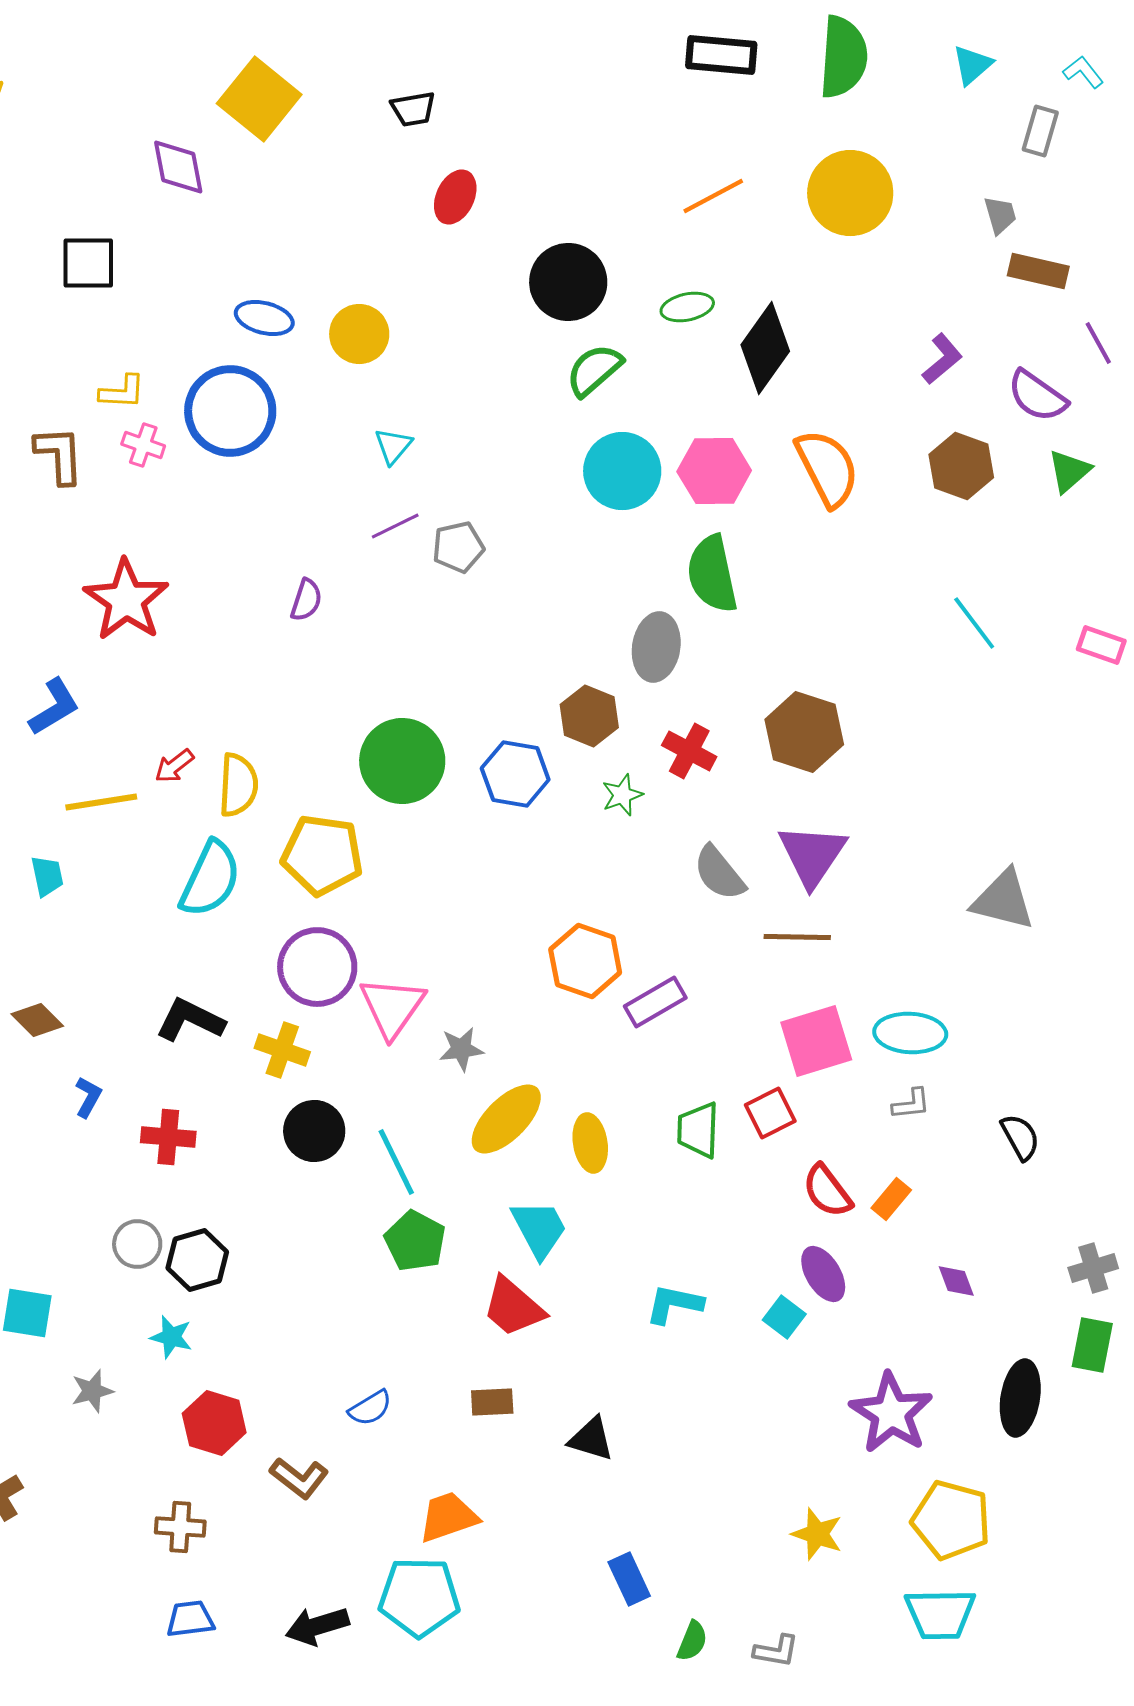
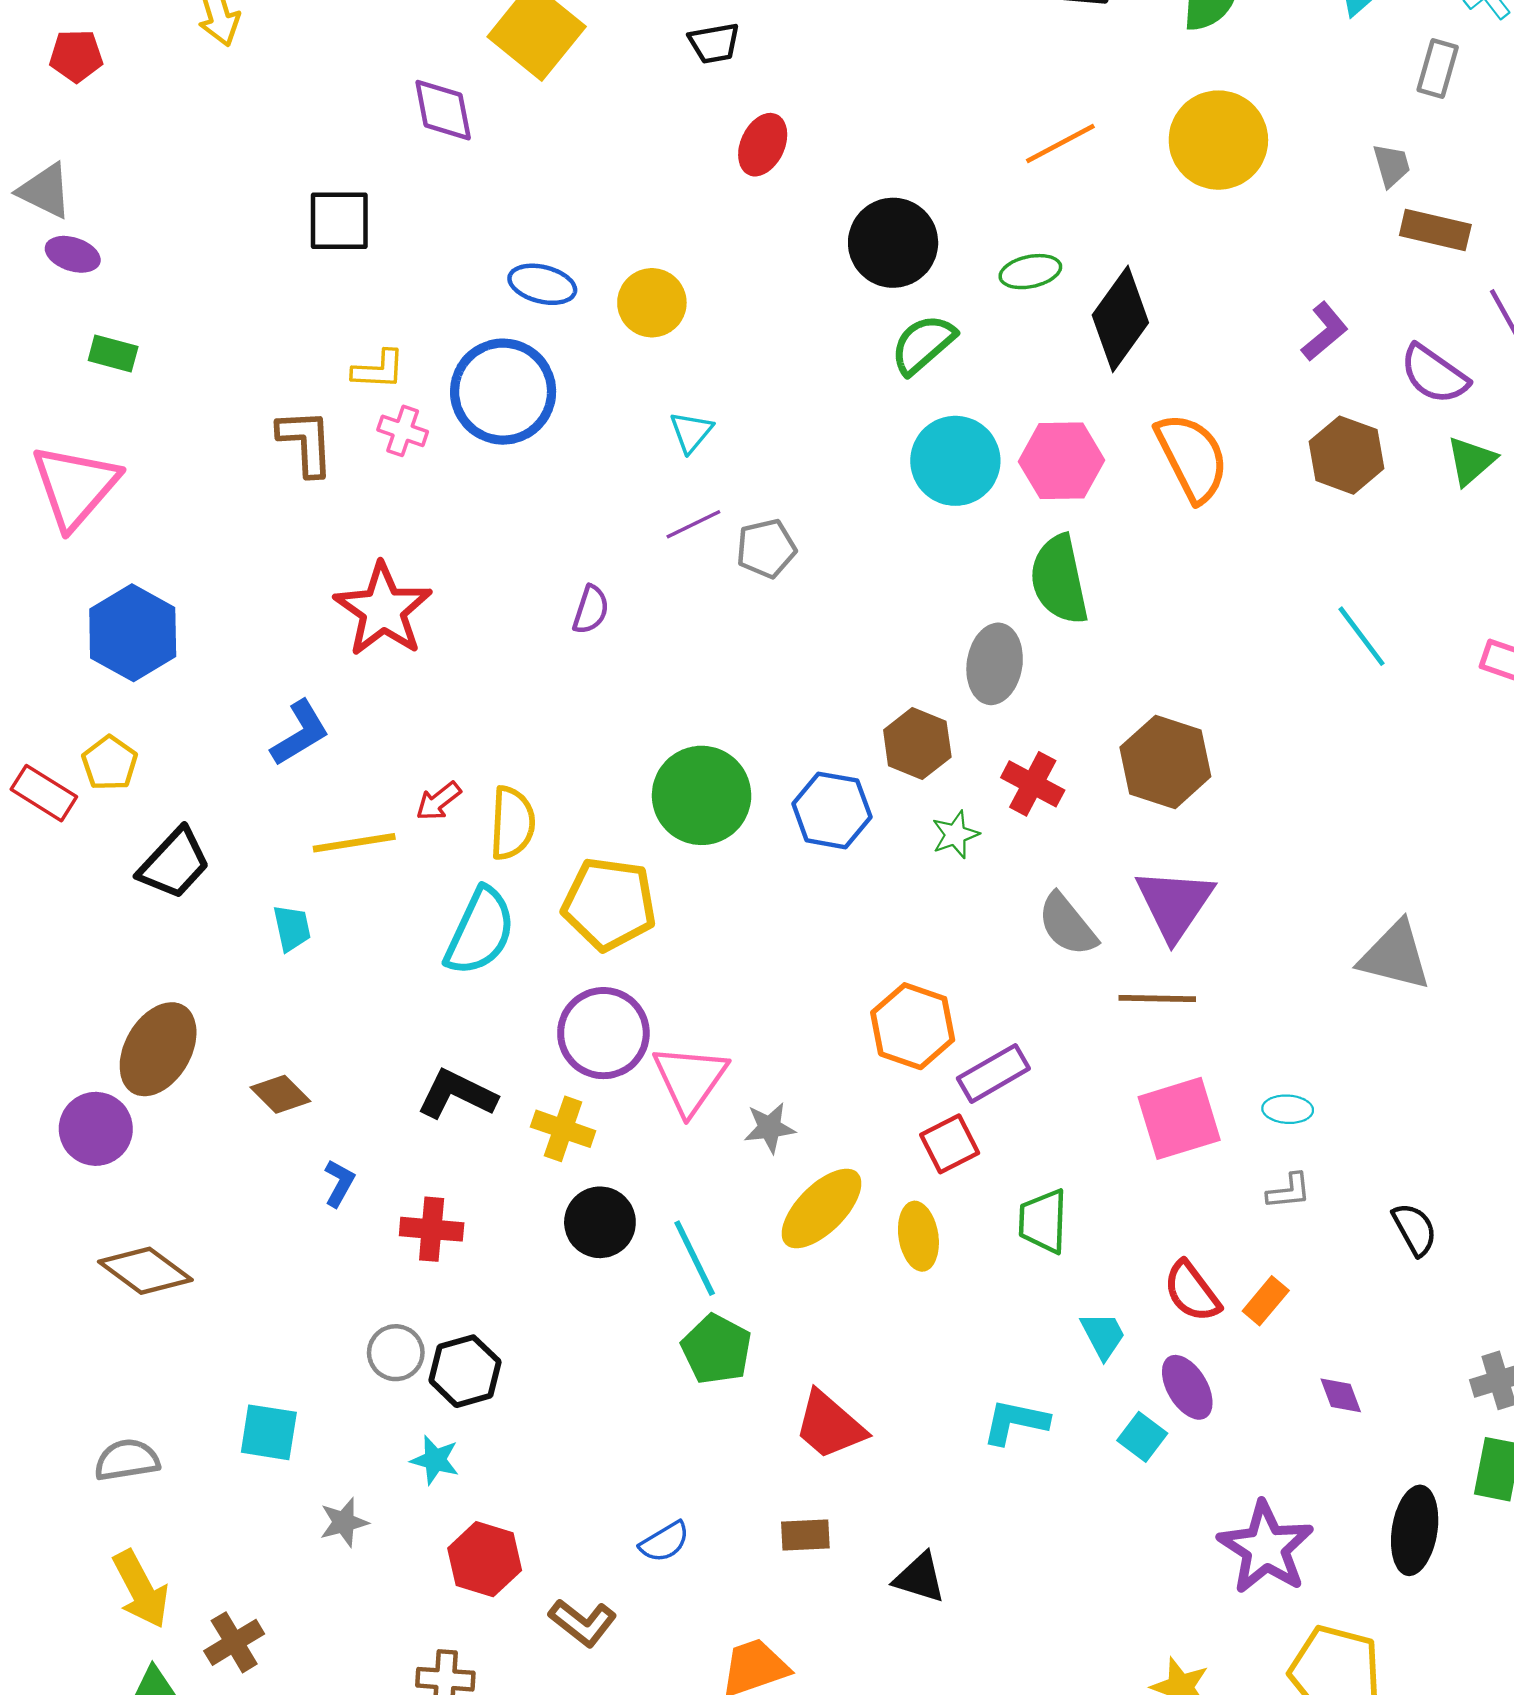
cyan ellipse: (910, 1033) -> (1288, 1109), size x0.6
red square: (770, 1113) -> (950, 1144), moved
cyan trapezoid: (539, 1229) -> (1103, 1335), moved, size x0.7

